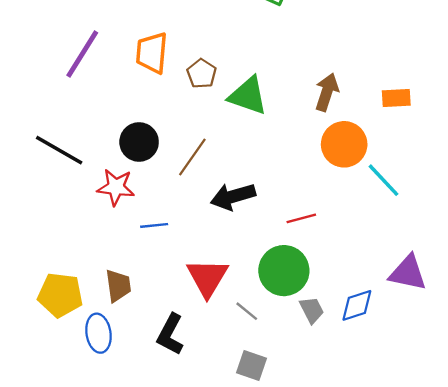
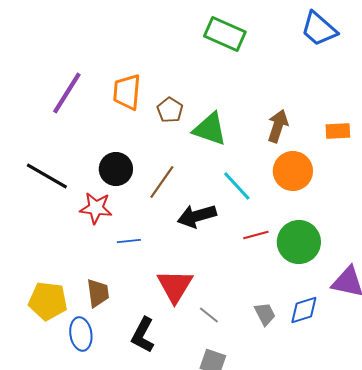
cyan line: (384, 180) -> (237, 186), moved
green circle: (284, 271) -> (299, 242), moved

